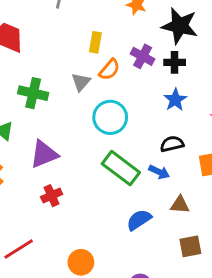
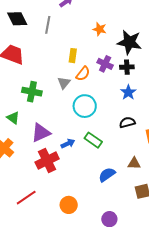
green rectangle: (121, 168) -> (93, 140), size x0.7
blue arrow: (159, 172) -> (68, 144), moved, turned -48
red cross: (52, 196) -> (47, 161), size x1.6

